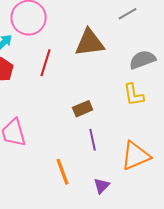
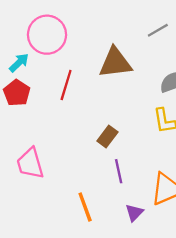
brown rectangle: (83, 109) -> (107, 137), turned -30
purple triangle: (102, 186) -> (134, 213), moved

